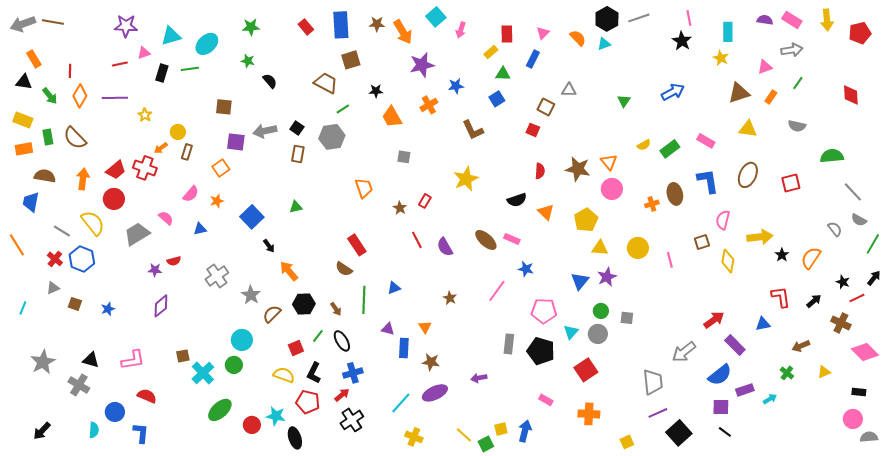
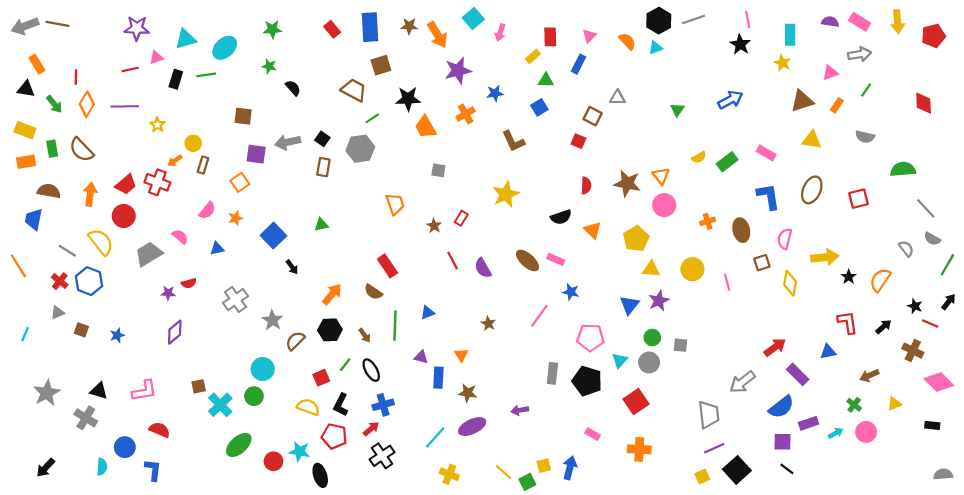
black star: (376, 91) -> (408, 99), size x1.6
brown ellipse: (675, 194) -> (741, 230), moved
orange arrow: (289, 271) -> (332, 294), moved, turned 80
red line: (857, 298) -> (930, 323), turned 49
pink circle: (853, 419) -> (866, 432), moved
yellow square: (627, 442) -> (702, 476), moved

